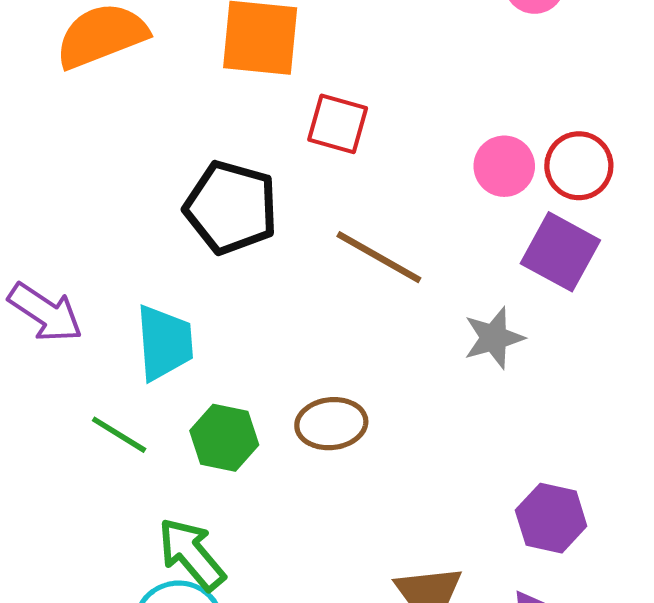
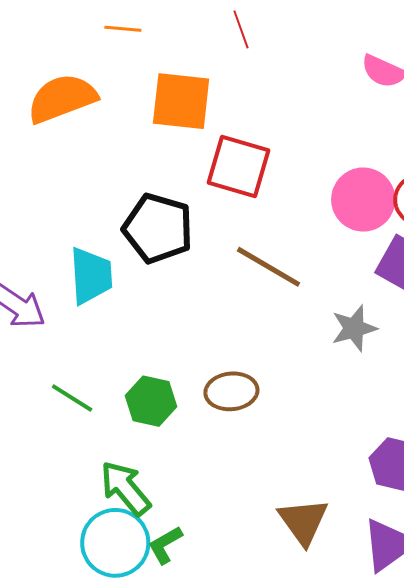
red square: (338, 124) -> (238, 166), size x1.4
pink circle: (504, 166) -> (363, 200), size x1.4
cyan trapezoid: (164, 343) -> (91, 276), moved

